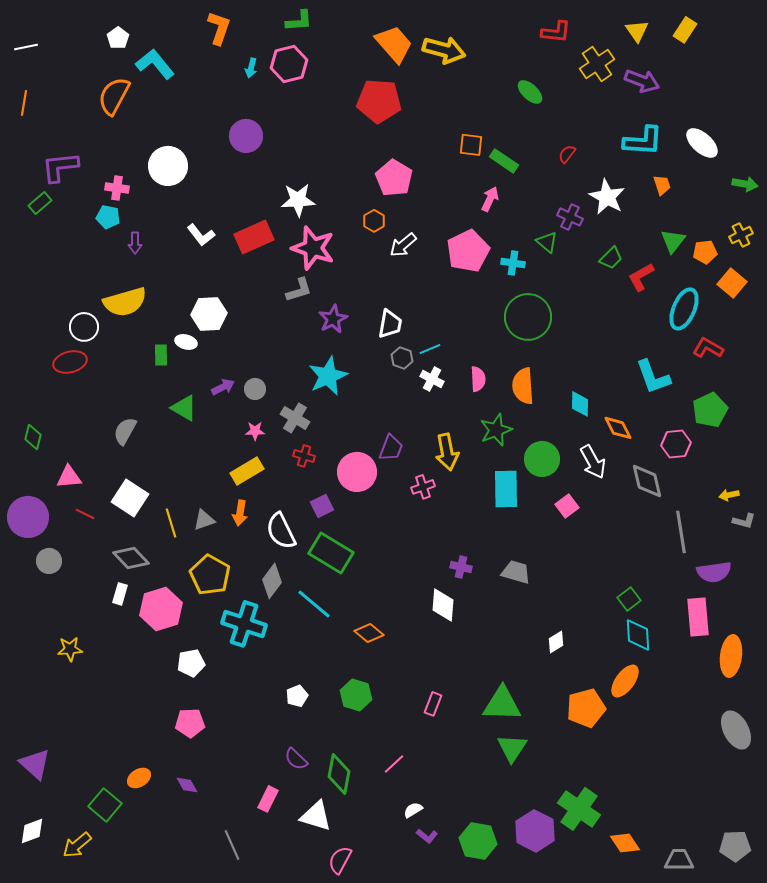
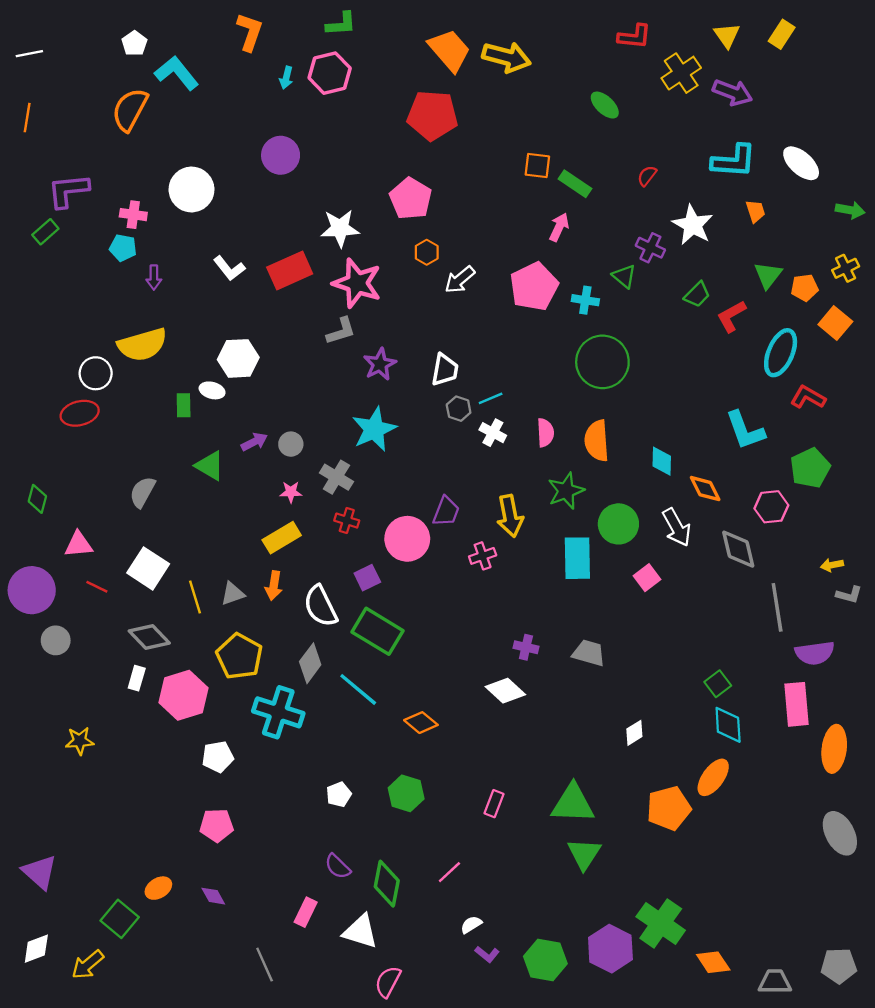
pink pentagon: (394, 178) -> (411, 199), moved
white diamond: (443, 605) -> (505, 691), turned -52

